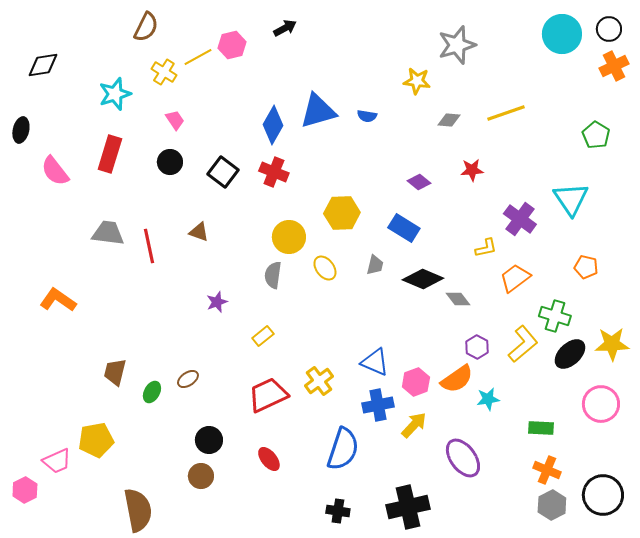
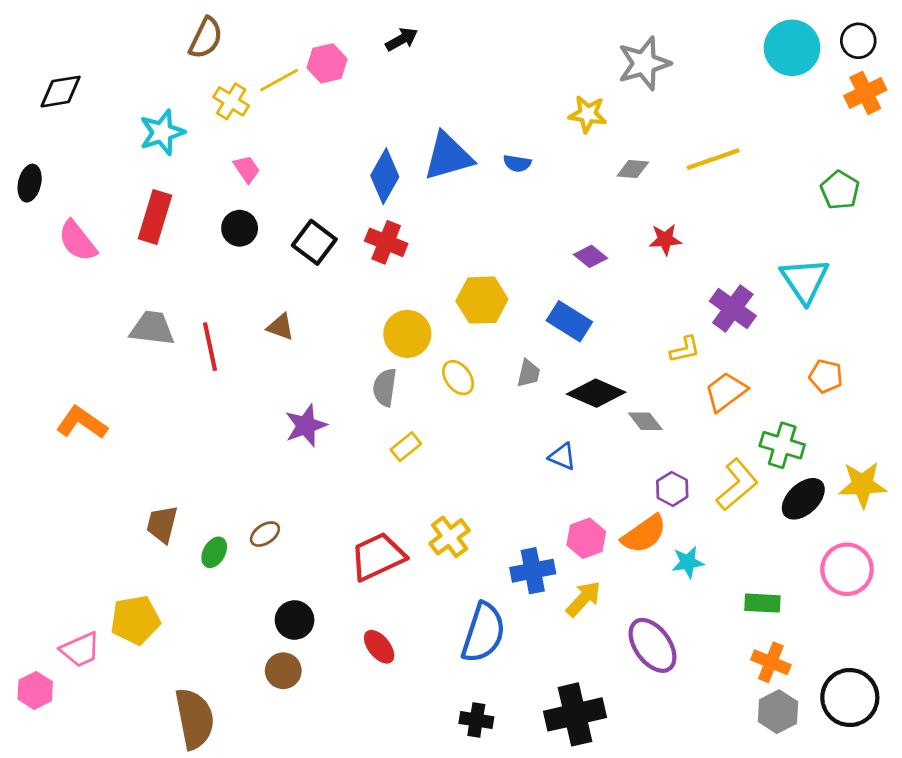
purple star: (217, 302) -> (306, 426), size x1.4
yellow rectangle: (263, 336) -> (406, 447), moved
blue triangle: (375, 362) -> (562, 457), moved, size x0.7

